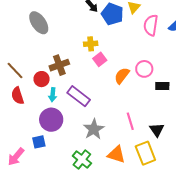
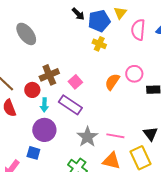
blue pentagon: (112, 14) -> (99, 21), turned -30
yellow cross: (91, 44) -> (99, 44), moved, turned 32
pink square: (100, 59) -> (75, 82), moved
pink line: (130, 121) -> (115, 136), moved, turned -60
blue square: (39, 142) -> (33, 153), turned 32

